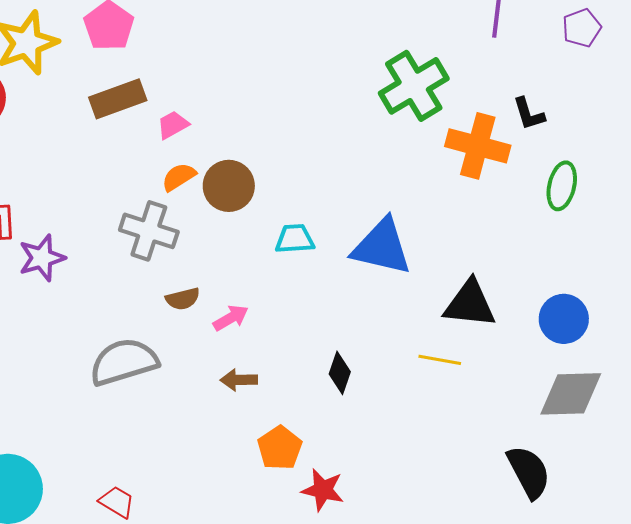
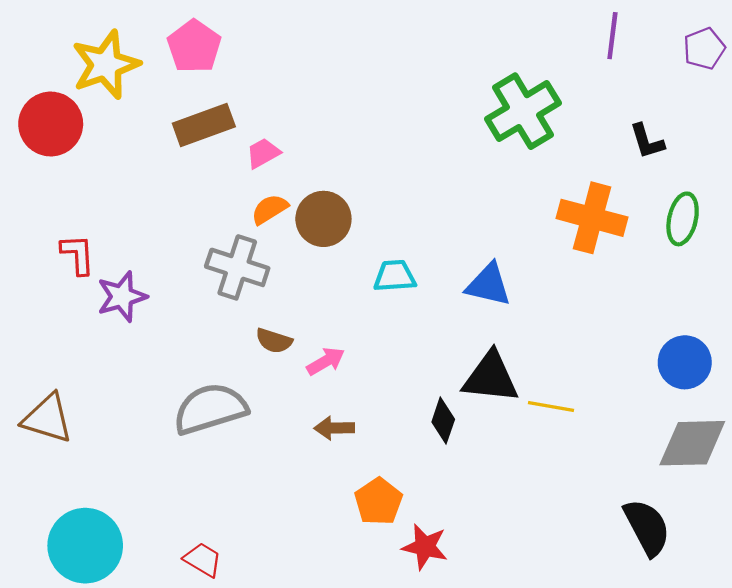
orange cross: (478, 146) -> (592, 218), moved
blue triangle: (382, 247) -> (488, 285), size x0.7
brown semicircle: (183, 299) -> (274, 341), turned 32
black triangle: (470, 304) -> (491, 377), moved

